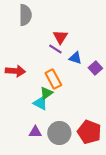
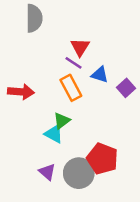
orange rectangle: (53, 79) -> (71, 88), moved
purple triangle: (35, 132) -> (47, 172), turned 40
red pentagon: (89, 132) -> (102, 159), moved

